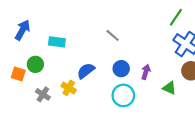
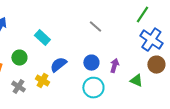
gray line: (113, 35) -> (95, 27), moved
cyan rectangle: (57, 42) -> (42, 38), moved, turned 35
green circle: (35, 64) -> (19, 58), moved

